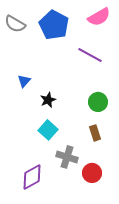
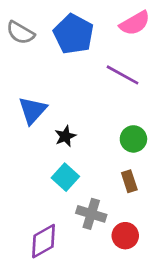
blue triangle: (24, 81) -> (33, 110), size x1.6

